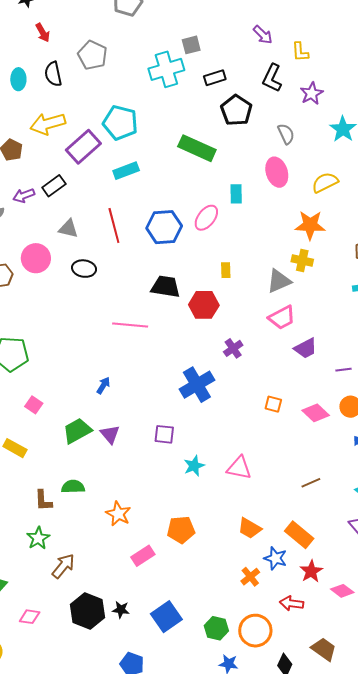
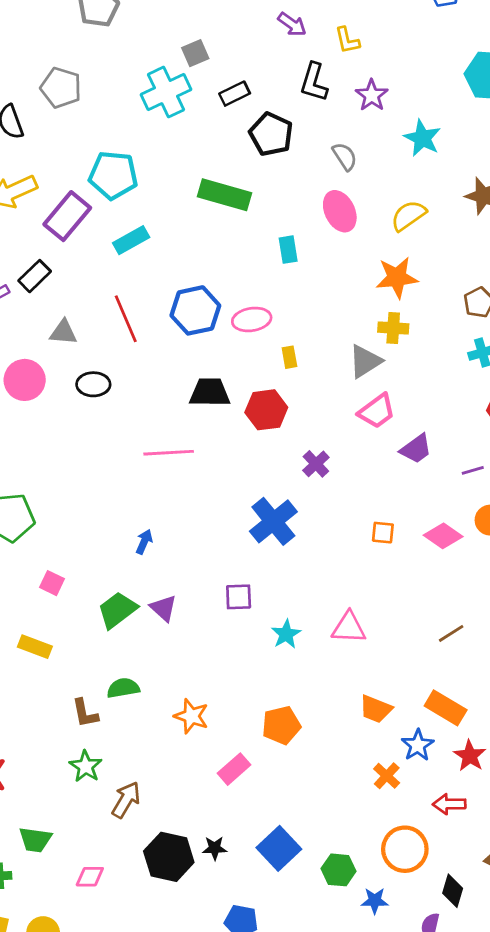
pink ellipse: (206, 218) -> (252, 319), moved, turned 52
blue star: (275, 558) -> (418, 745), turned 30
green hexagon: (216, 628) -> (339, 870), moved

